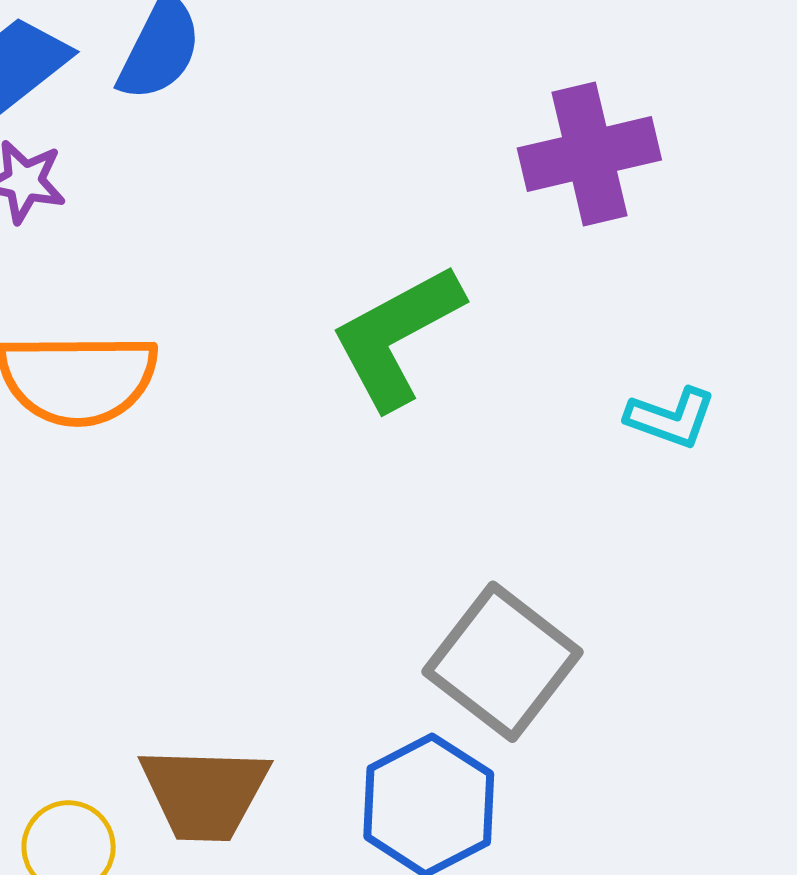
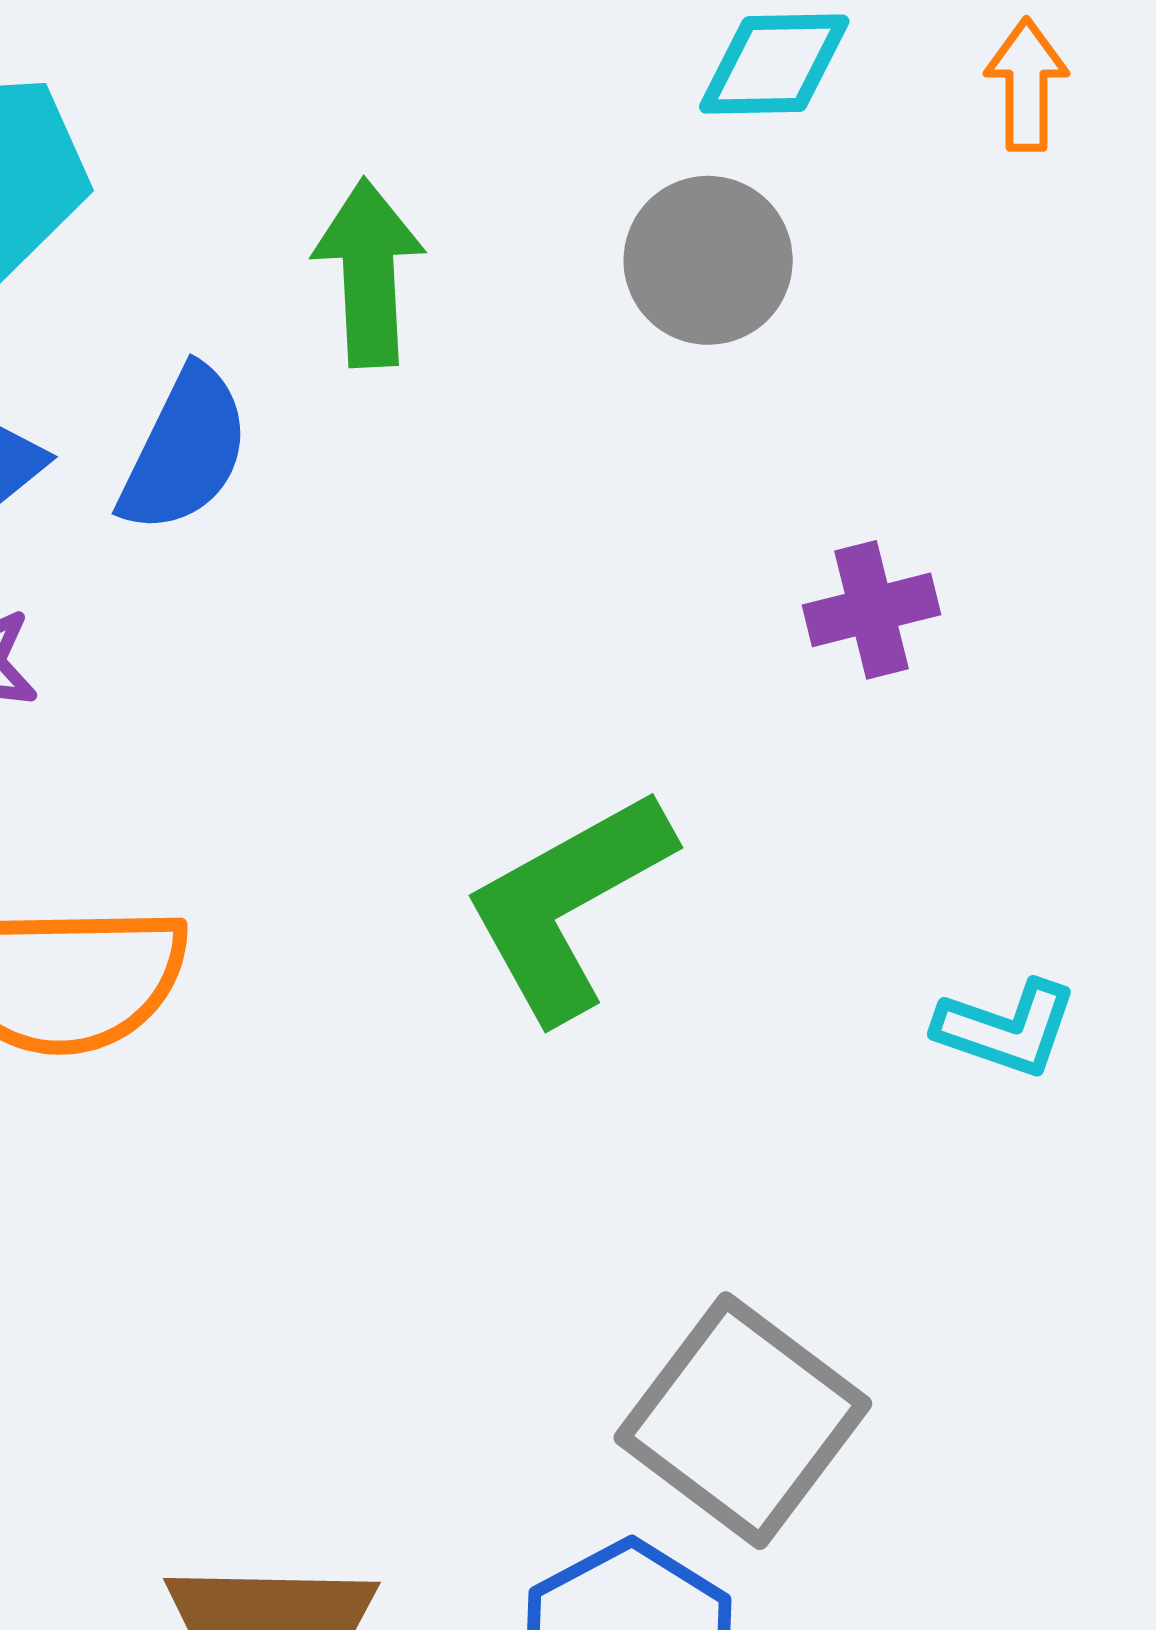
purple cross: (589, 154) -> (872, 610), size x0.6

